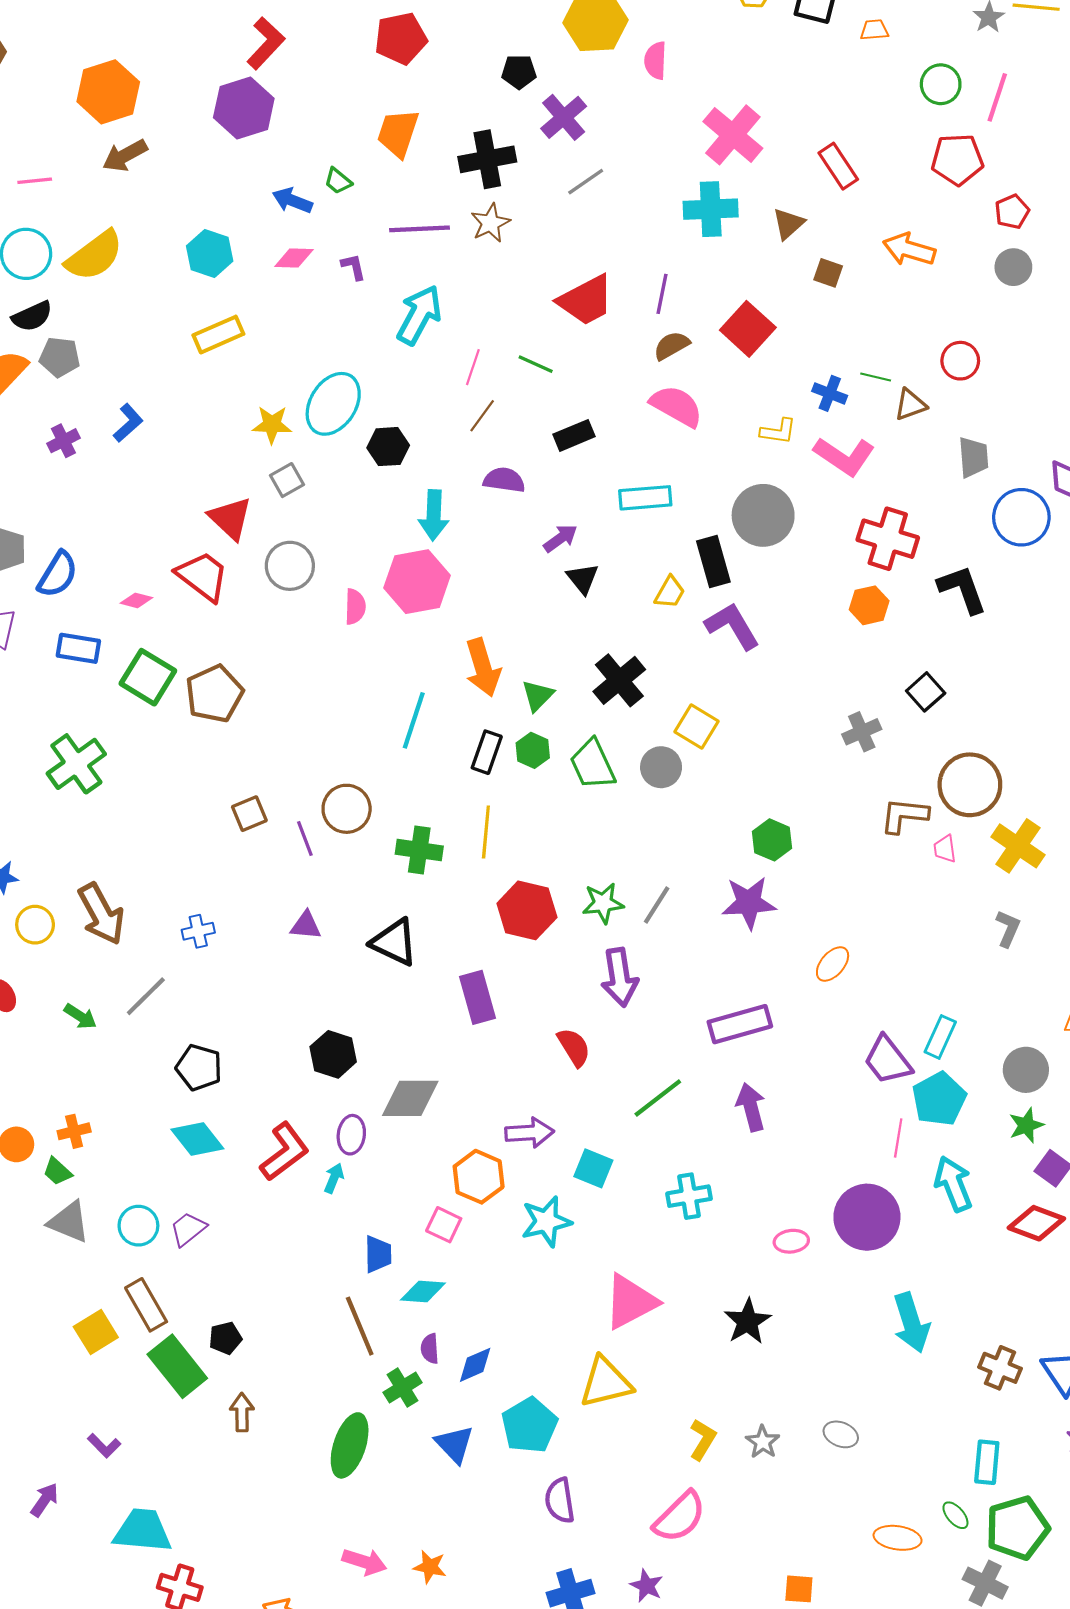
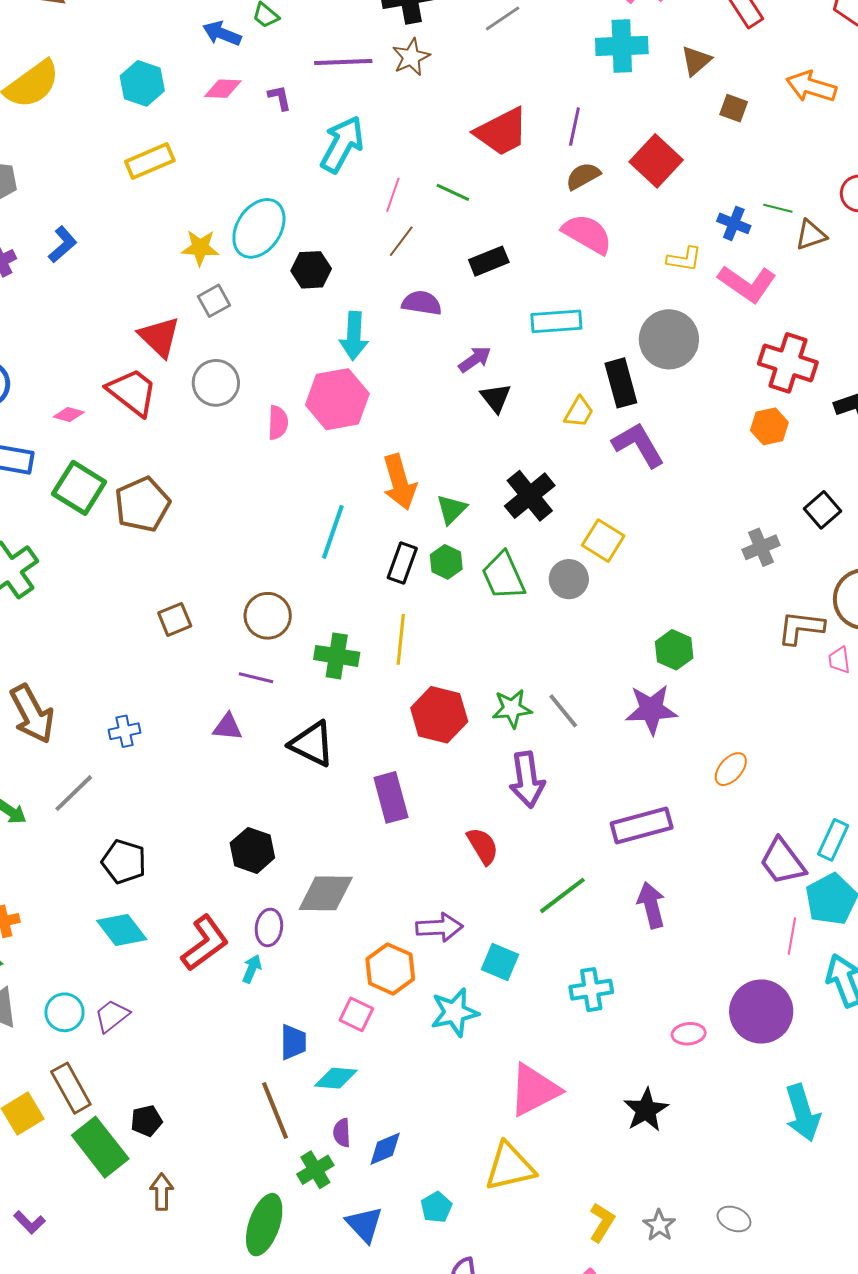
purple line: (305, 838) -> (256, 678), moved, turned -56
gray line: (657, 905) -> (563, 711), turned -72
cyan pentagon: (529, 1425) -> (436, 1207), size x0.6

